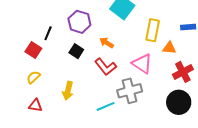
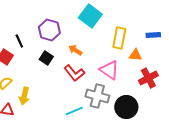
black line: (48, 33) -> (19, 41), turned -48
yellow arrow: (68, 91) -> (24, 96), moved
gray cross: (130, 91) -> (97, 96), turned 30
black circle: (179, 102) -> (126, 107), moved

